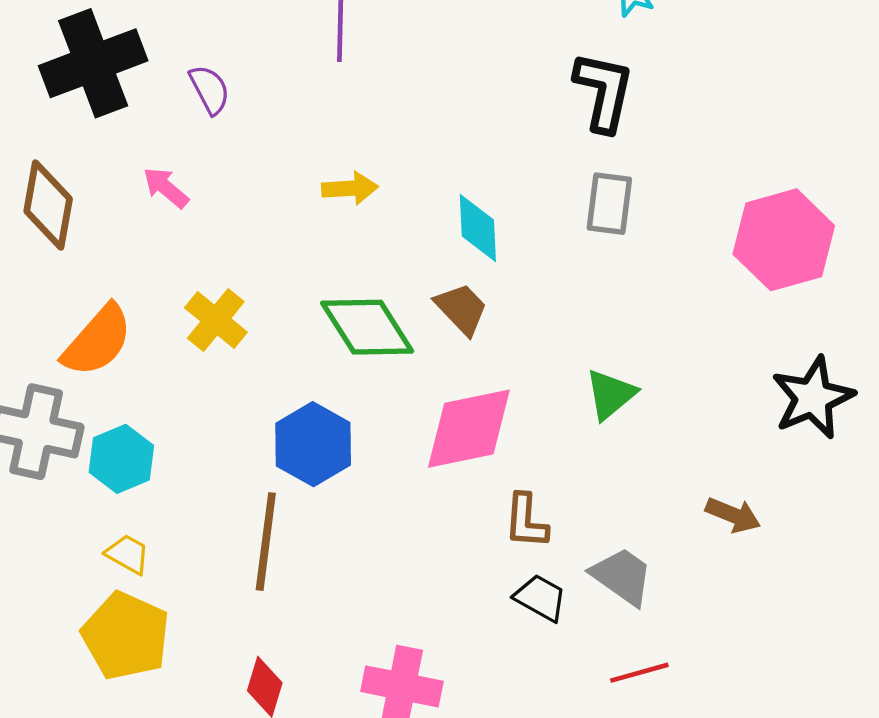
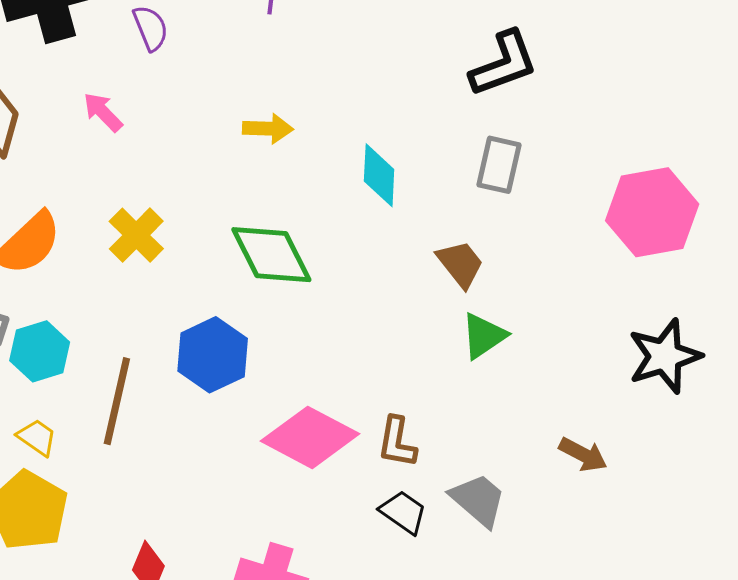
black L-shape: (604, 92) -> (504, 64), turned 52
brown trapezoid: (461, 309) -> (460, 264), moved
pink diamond: (469, 429) -> (310, 437), moved, turned 34
brown line: (266, 542) -> (117, 401), moved

